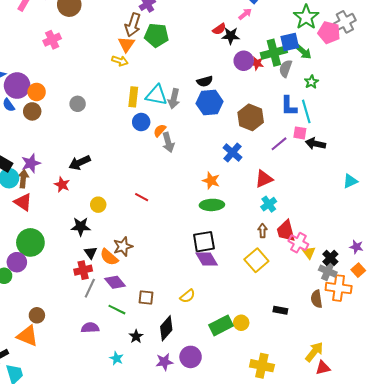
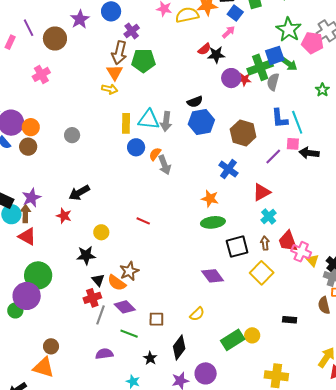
green star: (311, 82) -> (322, 90), moved
black square: (204, 242) -> (237, 247), moved
purple circle: (17, 262) -> (27, 296), size x1.4

